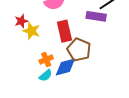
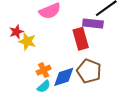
red rectangle: (64, 31) -> (81, 39), moved
brown pentagon: (79, 50) -> (89, 71), moved

